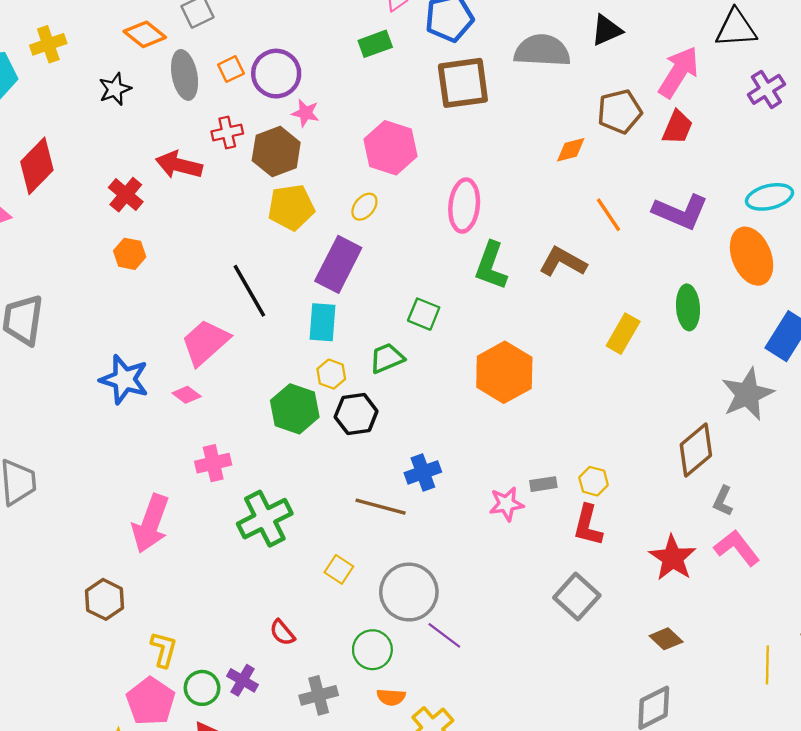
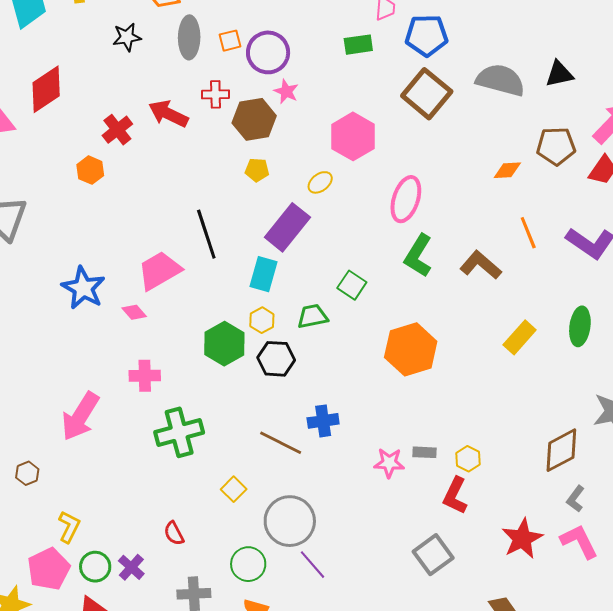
brown square: (463, 83) -> (427, 94), turned 36
yellow pentagon: (291, 207) -> (257, 170), size x0.6
orange hexagon: (130, 254) -> (90, 170), moved
brown hexagon: (105, 599) -> (27, 473), size x0.7

